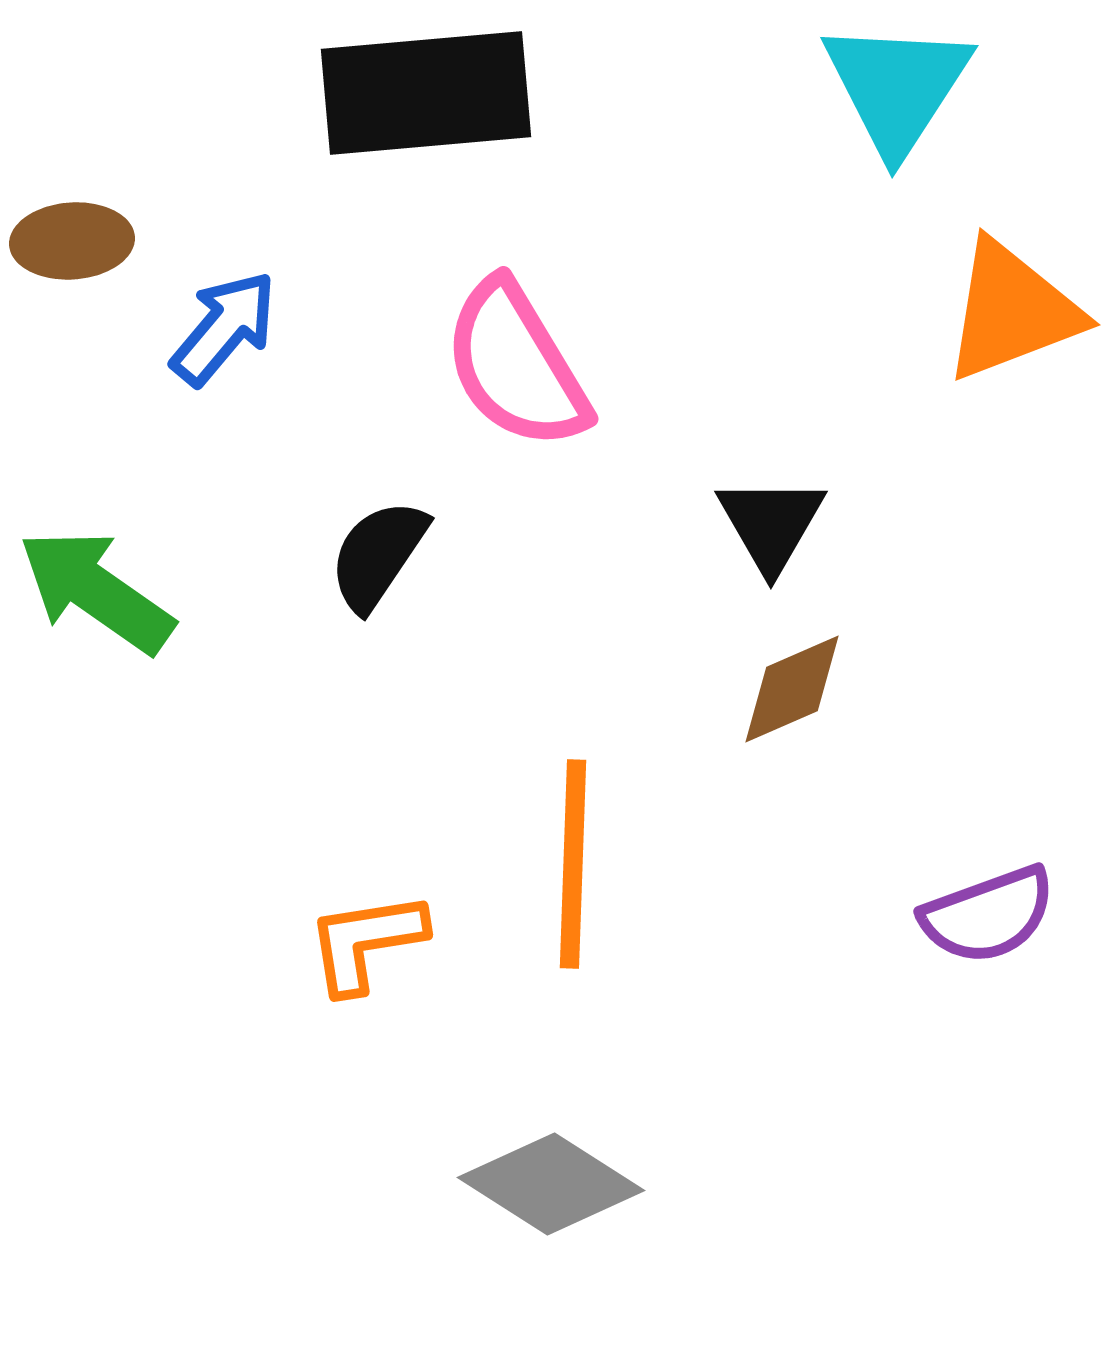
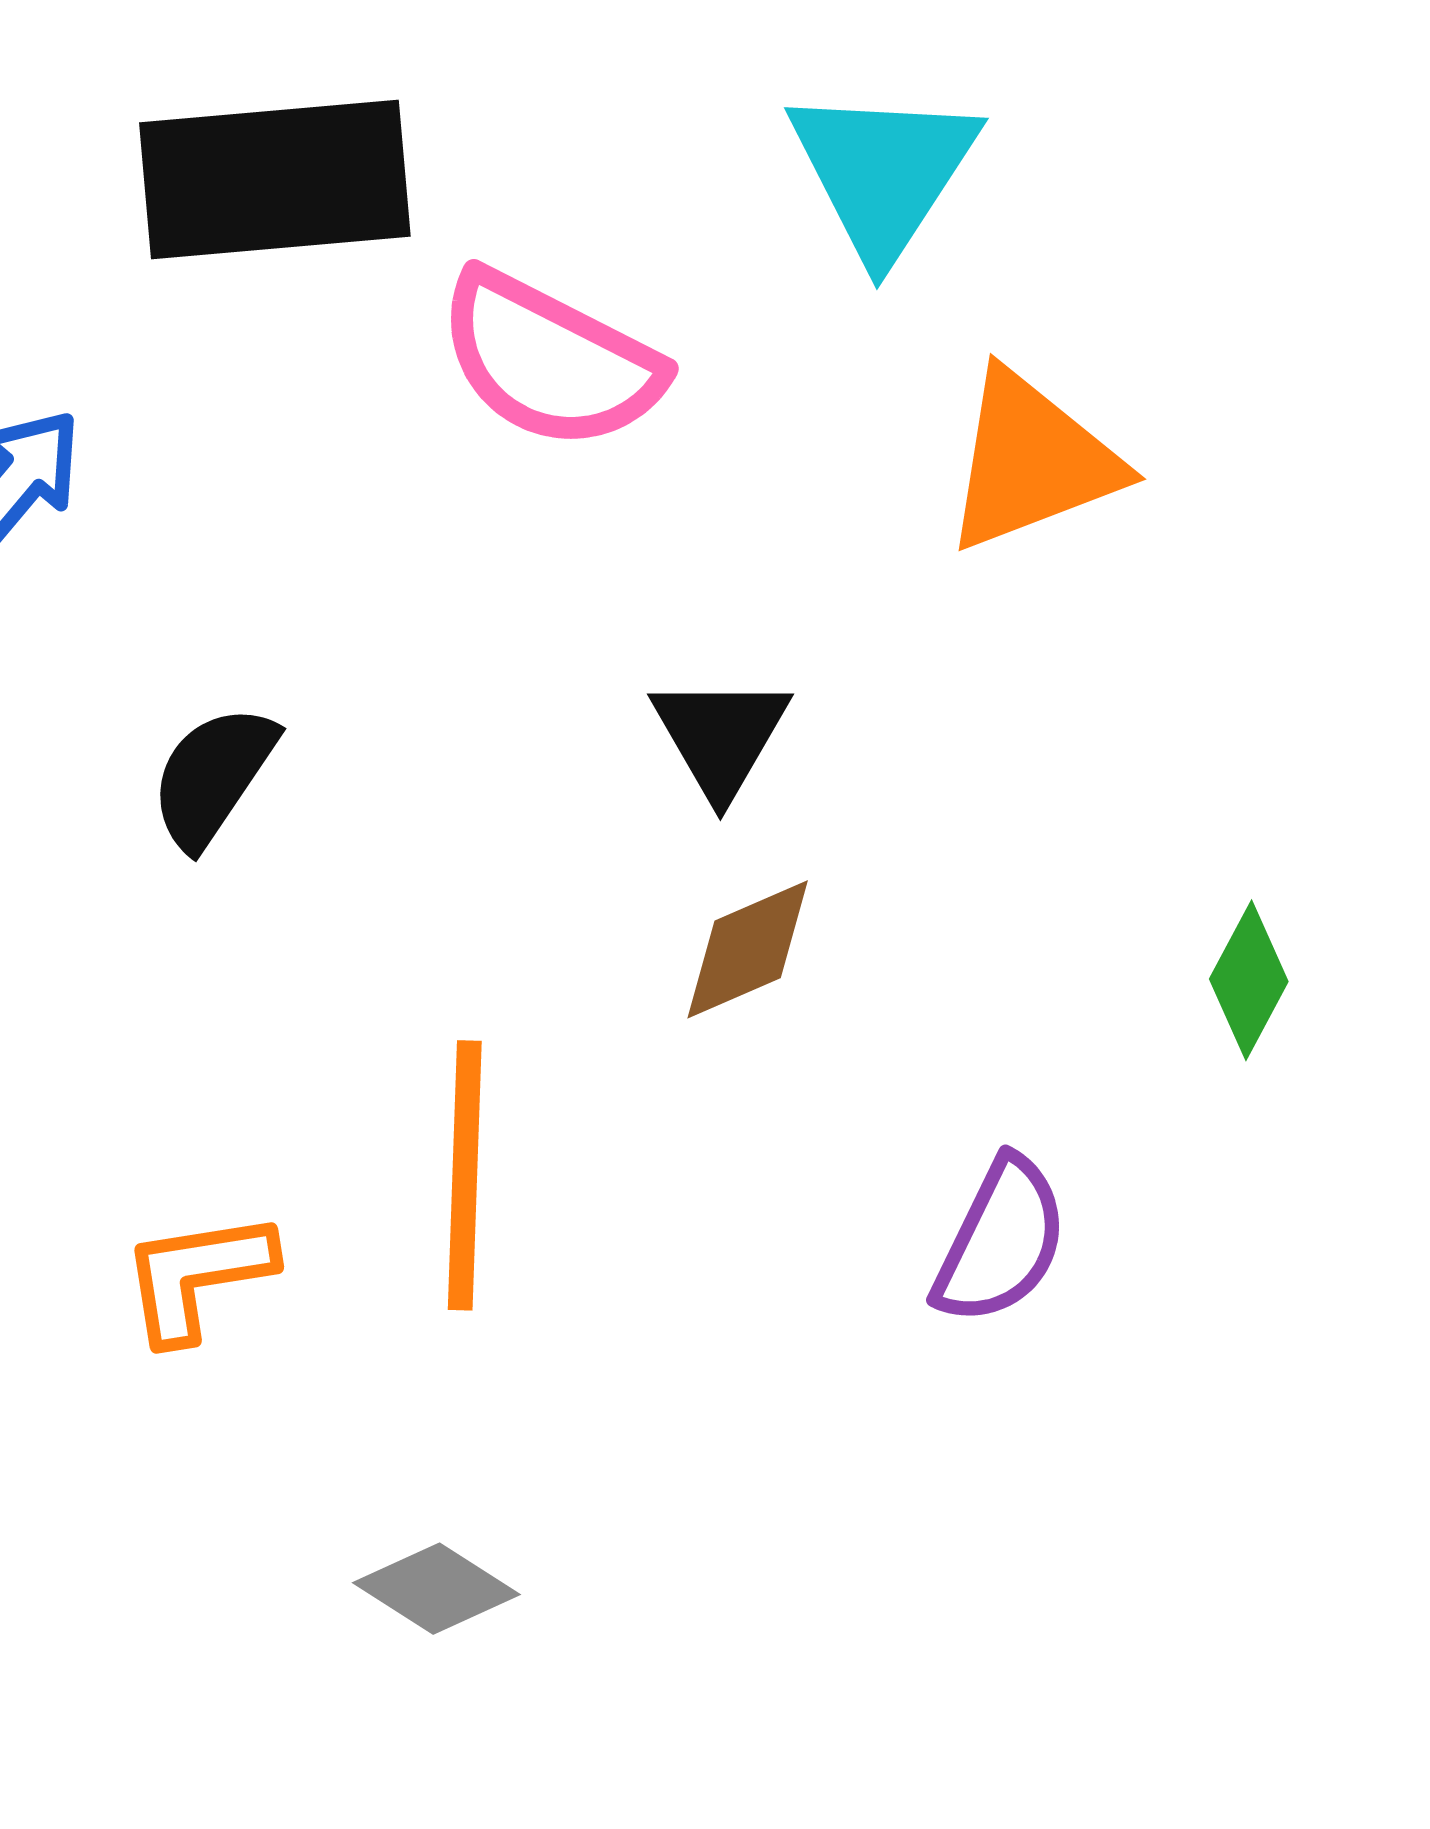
pink semicircle: (516, 365) -> (550, 360), moved, turned -32
purple semicircle: (988, 915) -> (1001, 1241), turned -44
gray diamond: (551, 1184) -> (436, 1589), size x0.7

